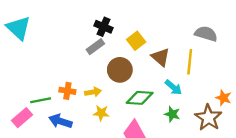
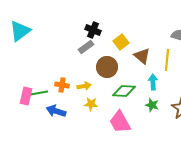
cyan triangle: (18, 28) -> (20, 31), turned 40
cyan arrow: (173, 87) -> (153, 82), turned -133
pink rectangle: (22, 118) -> (26, 96), moved, turned -36

